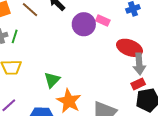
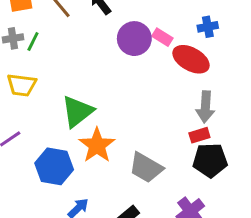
red ellipse: (129, 48) -> (191, 59), moved
green triangle: (52, 80) -> (77, 111), size x1.4

